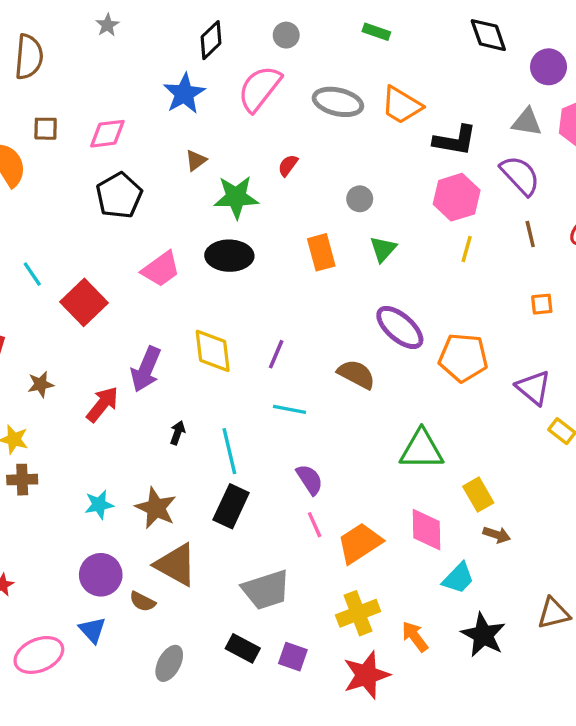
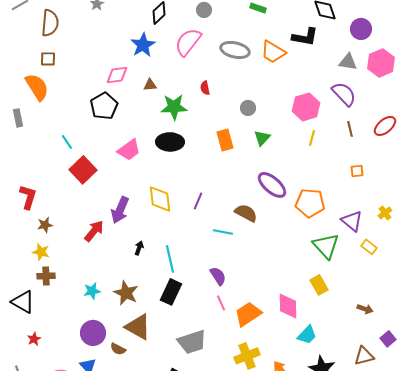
brown square: (46, 129) -> (48, 59), moved
pink diamond: (107, 134) -> (117, 75), moved
black L-shape: (455, 140) -> (305, 37), moved
brown triangle: (196, 160) -> (150, 85), turned 32
red semicircle: (288, 165) -> (205, 88), turned -48
cyan line: (32, 274) -> (67, 142), moved
brown star: (41, 384) -> (45, 225), moved
cyan line: (290, 409) -> (223, 232), moved
green triangle: (422, 449) -> (326, 246), moved, turned 48
brown arrow: (497, 535) -> (365, 309), moved

